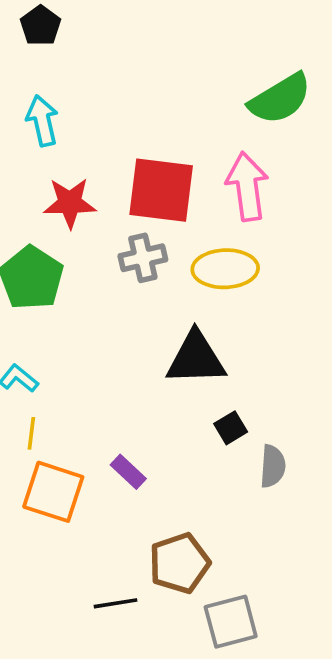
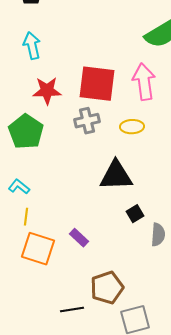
yellow ellipse: (225, 269) -> (132, 127), size x0.7

